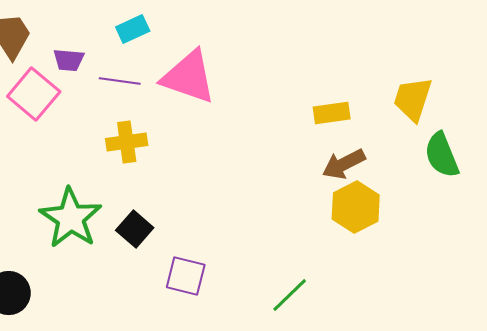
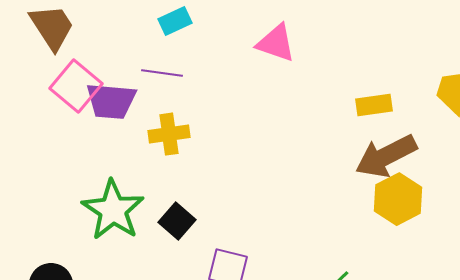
purple trapezoid: (69, 60) -> (111, 101), moved, size x1.6
pink triangle: (189, 77) -> (276, 43), moved, size x0.7
brown arrow: (344, 164) -> (386, 156), size x1.4

